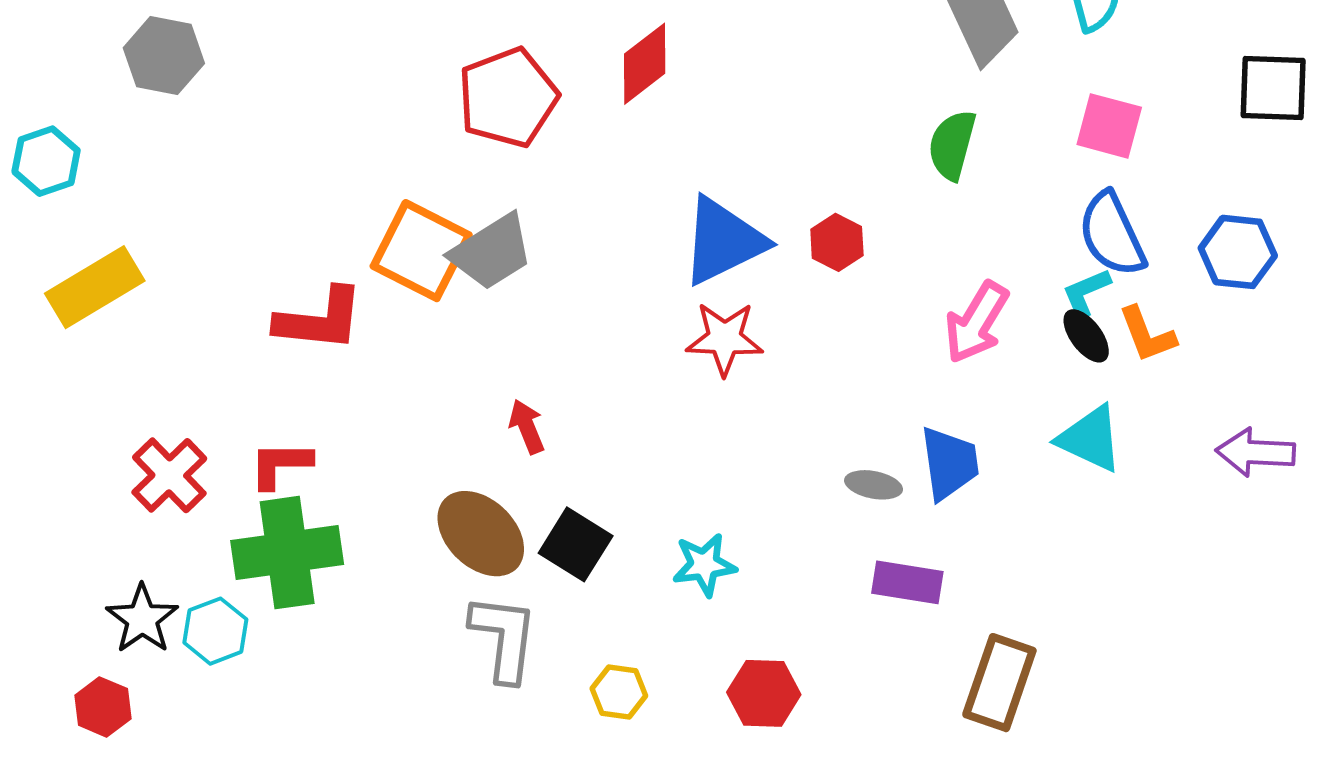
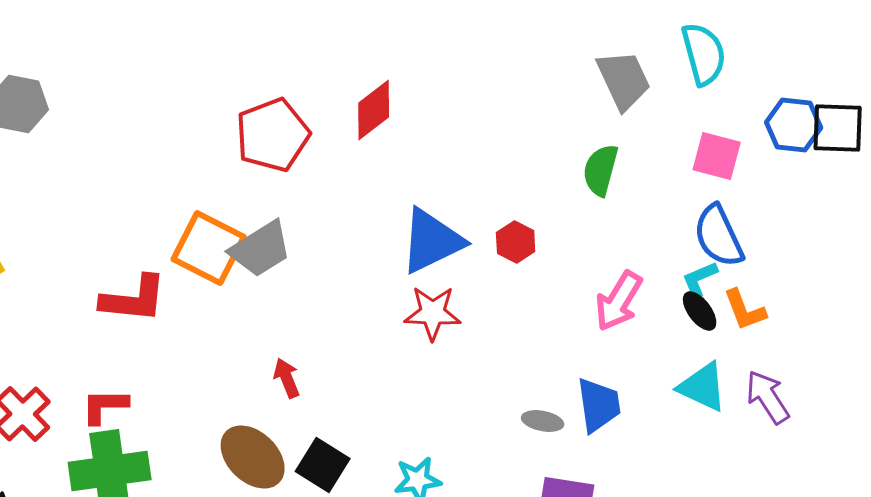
blue hexagon: (1238, 252) -> (794, 125), moved
purple arrow: (1255, 452) -> (768, 397), moved, turned 54

